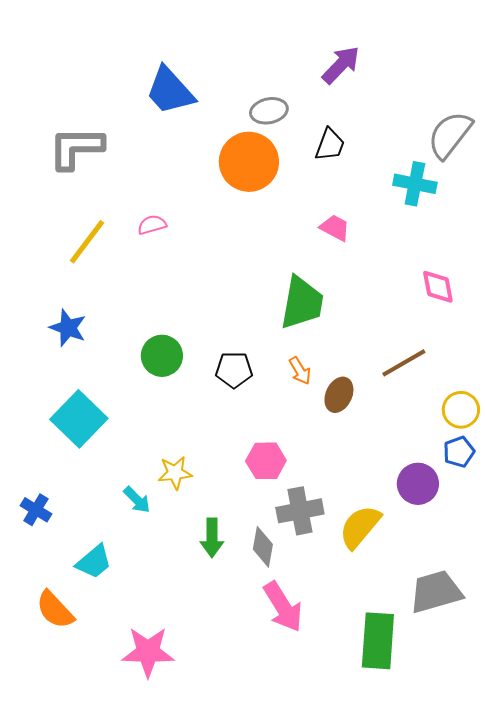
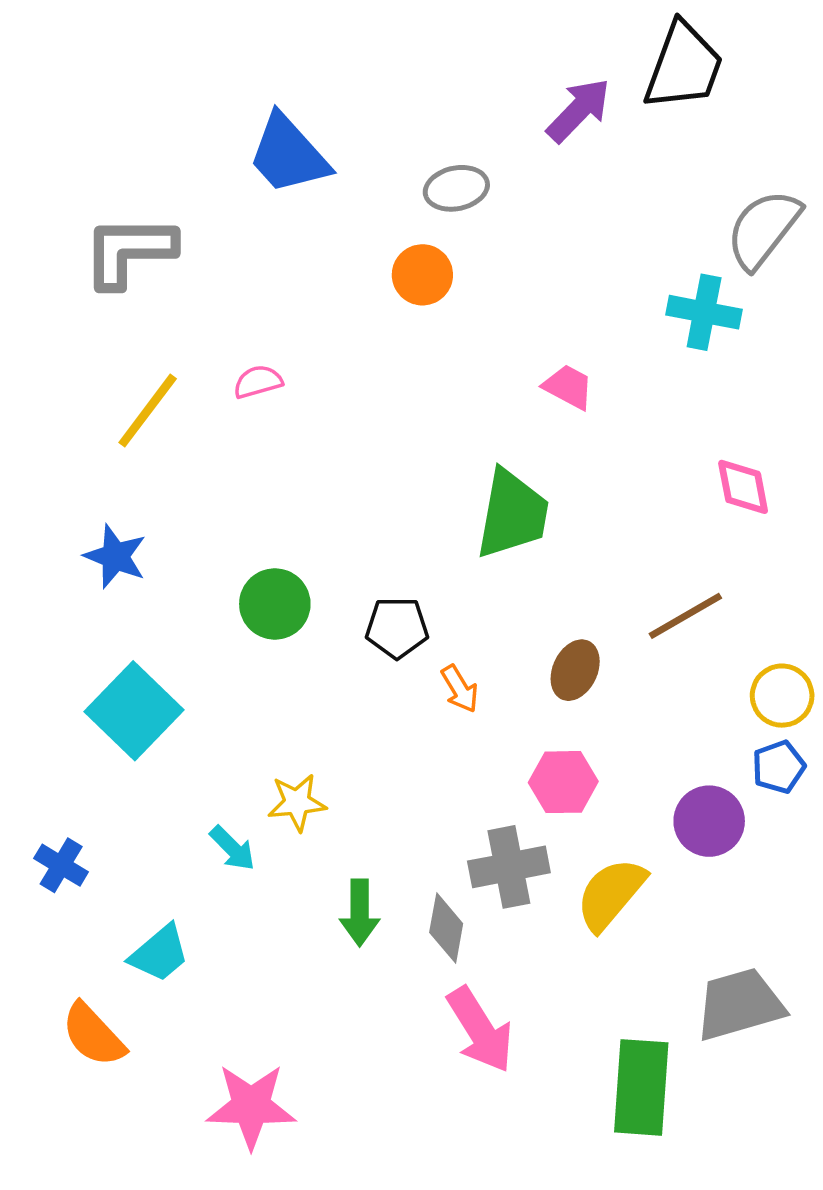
black trapezoid: (330, 145) -> (684, 66), moved, size x1.6
orange circle: (249, 162) -> (422, 275), size x0.6
orange arrow: (300, 371) -> (460, 689), moved
pink hexagon: (266, 461) -> (563, 782), moved

